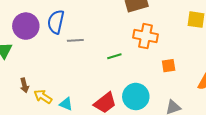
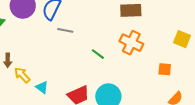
green line: (114, 56) -> (98, 54), turned 40
orange square: (169, 66) -> (165, 69), moved

